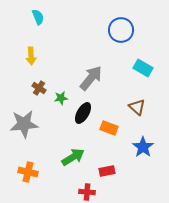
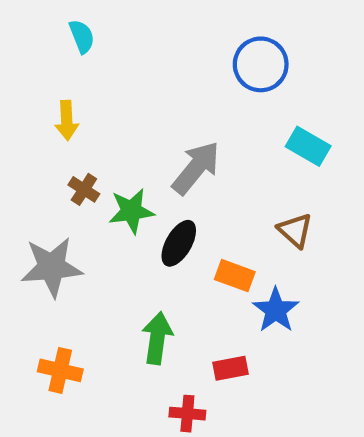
green star: (61, 98) -> (131, 211), size x1.5
blue star: (143, 147) -> (276, 310), moved
green arrow: (73, 157) -> (157, 338), turned -50

